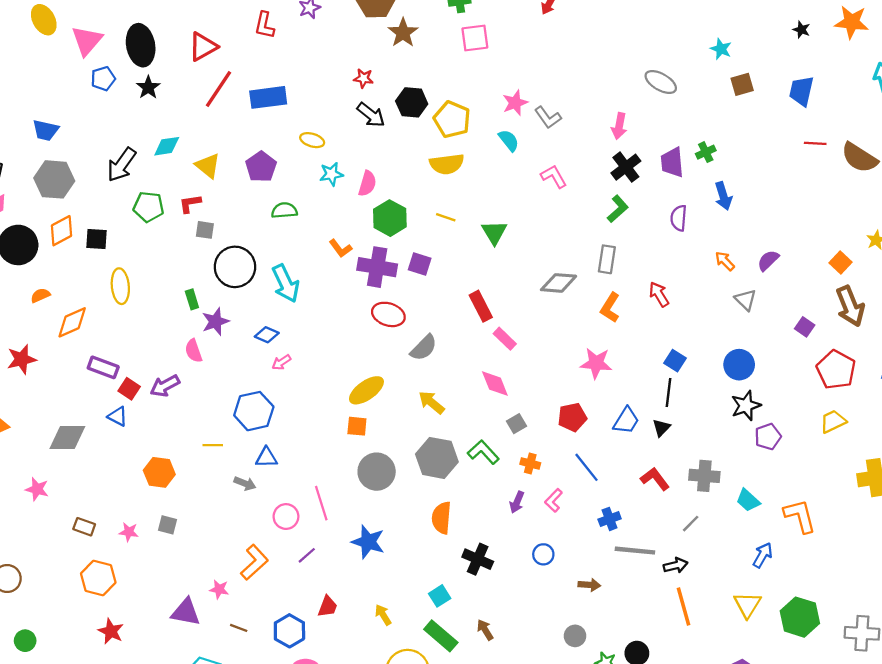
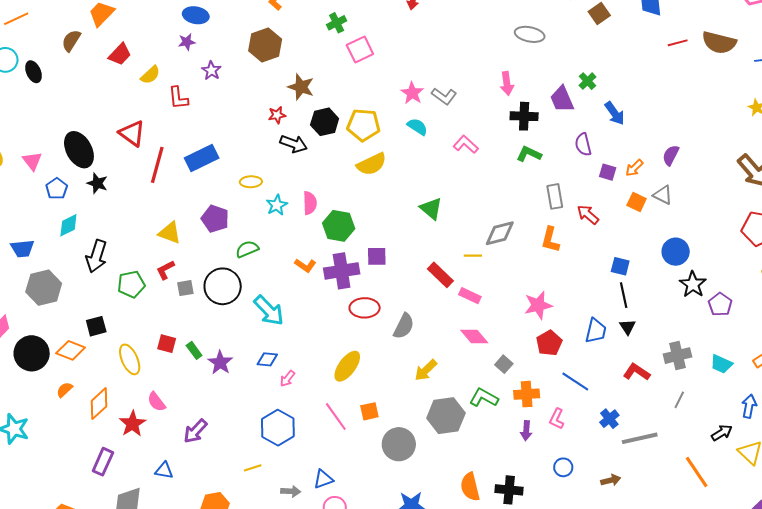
brown star: (403, 33) -> (301, 87), moved
pink triangle: (87, 41) -> (32, 161), size x0.7
red triangle: (203, 47) -> (132, 133), turned -36
cyan diamond: (167, 146) -> (68, 225), moved
black cross: (626, 167) -> (524, 116), turned -32
green L-shape: (618, 209) -> (529, 154), turned -95
yellow line: (446, 217) -> (473, 256), moved
orange diamond: (61, 231) -> (71, 350), moved, turned 68
gray rectangle: (607, 259) -> (555, 196), moved
orange arrow: (725, 261) -> (634, 168), turned -72
orange square: (841, 262) -> (637, 202), moved
black circle: (235, 267) -> (223, 286), moved
purple square: (805, 327) -> (608, 172), moved
pink semicircle: (194, 351) -> (156, 402), moved
red star: (22, 359) -> (133, 424), moved
pink star: (596, 363) -> (538, 305), moved
purple rectangle: (103, 367) -> (103, 462), moved, turned -68
red square: (129, 389) -> (167, 344), moved
yellow ellipse: (366, 390) -> (347, 366), moved
yellow arrow: (431, 402) -> (426, 370), turned -65
blue triangle: (266, 458) -> (323, 479), moved
orange cross: (530, 463) -> (527, 394), size x1.4
pink line: (321, 503) -> (336, 417), moved
orange semicircle: (442, 518) -> (470, 487), moved
black arrow: (676, 565) -> (722, 433), moved

